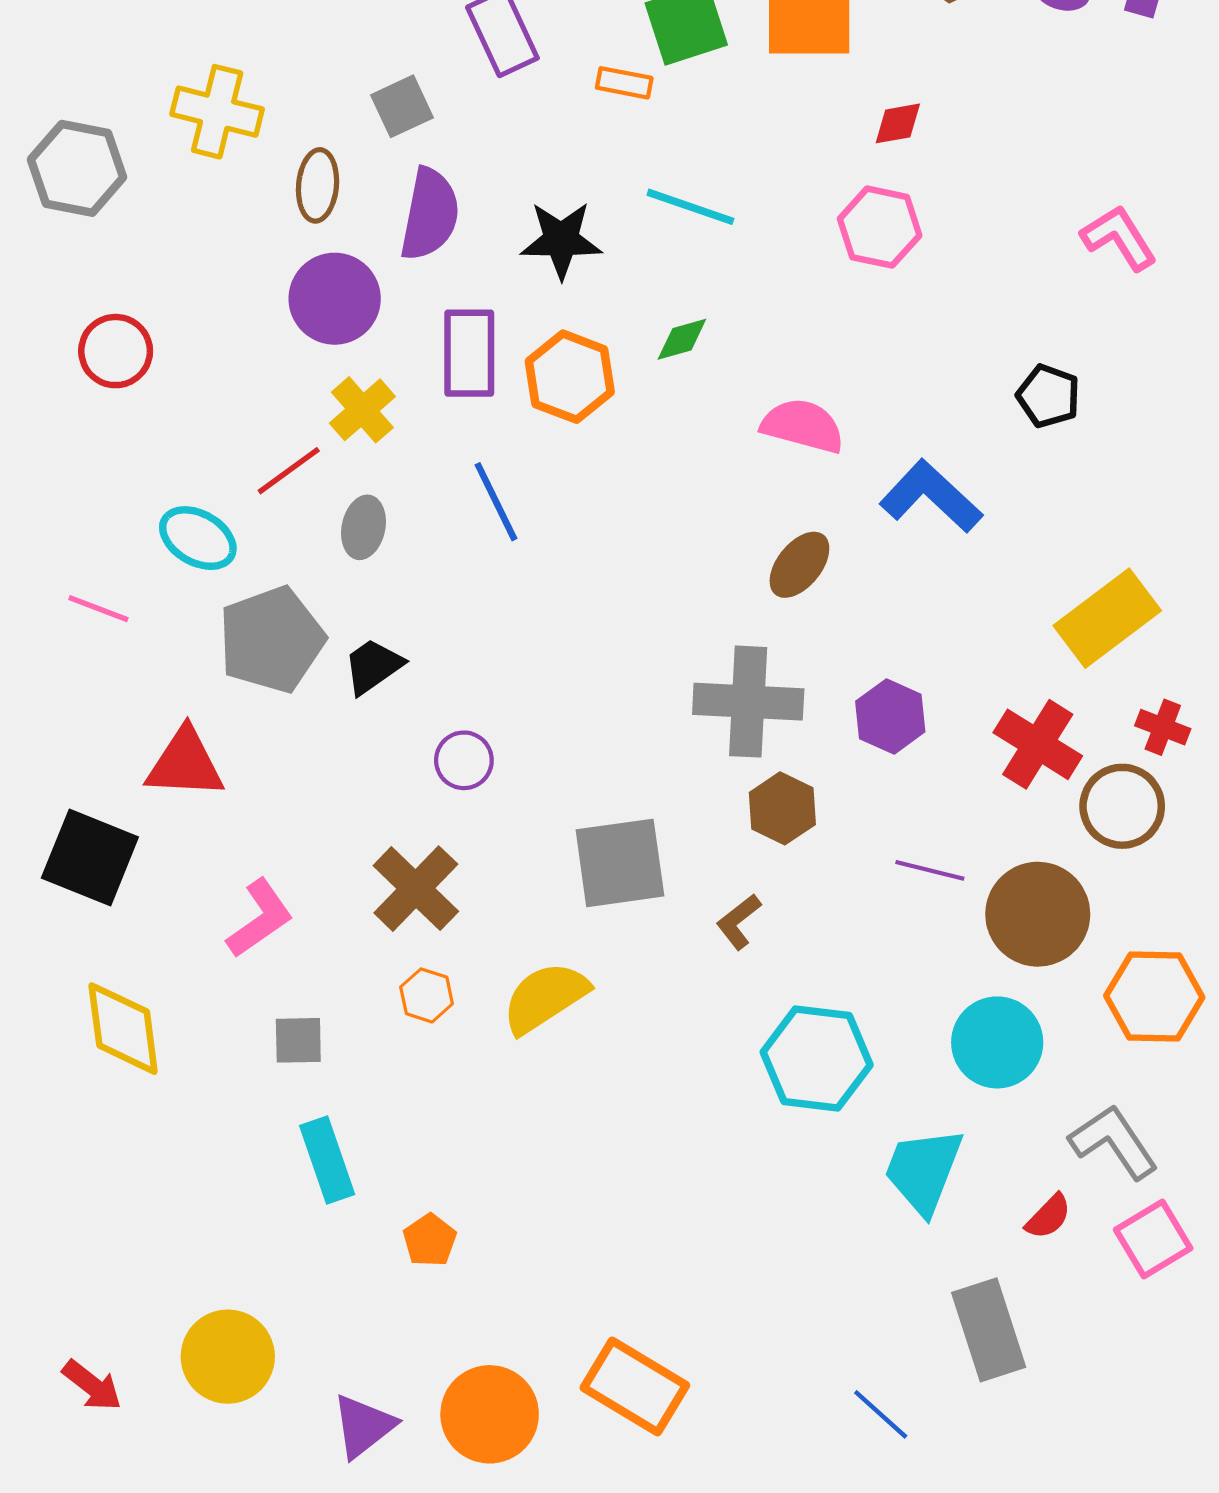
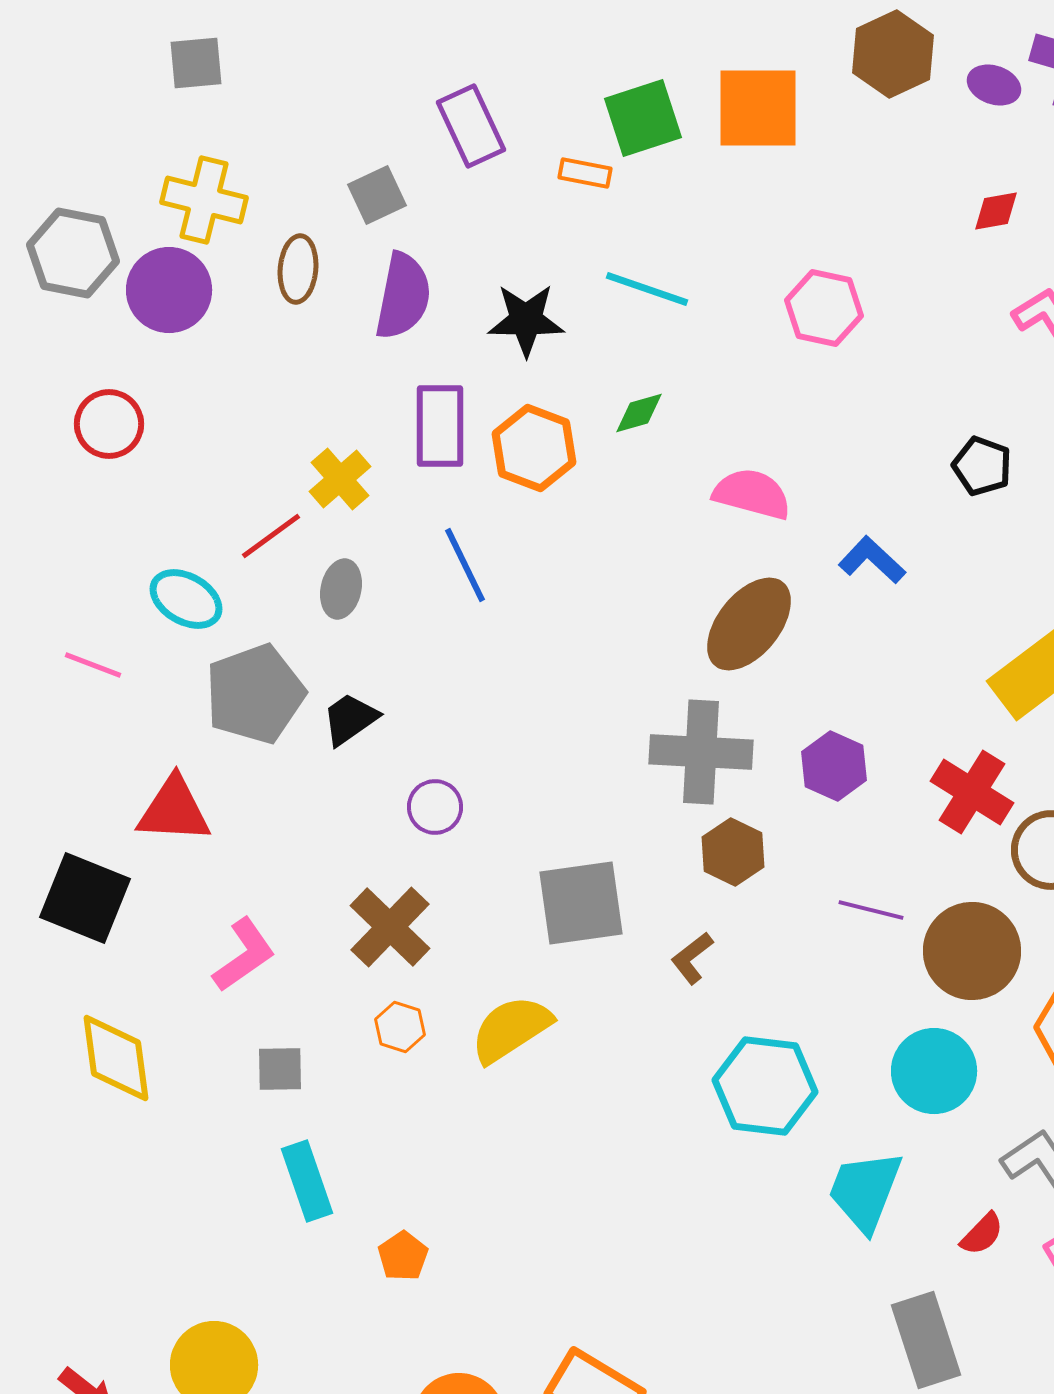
red diamond: (898, 123) -> (996, 211), moved
purple circle: (335, 299) -> (169, 290), moved
blue L-shape: (931, 496) -> (872, 560), size x0.7
brown ellipse: (799, 565) -> (749, 624), size x1.5

